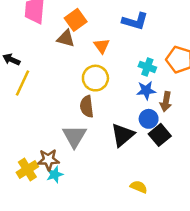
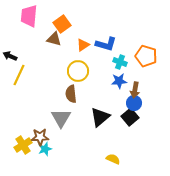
blue L-shape: (135, 21) -> (106, 44), moved
orange triangle: (102, 46) -> (83, 45), turned 32
blue circle: (149, 119) -> (134, 103), moved

